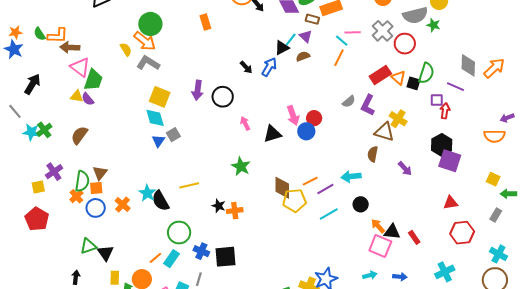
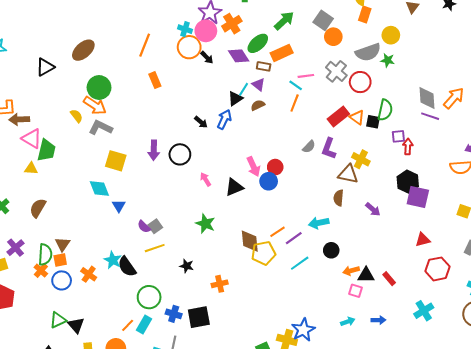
purple line: (456, 87) -> (430, 116), moved
purple semicircle: (88, 99) -> (144, 227), moved
cyan diamond: (155, 118) -> (99, 188), moved
gray square: (173, 135) -> (155, 226), moved
orange cross: (235, 211) -> (220, 284), moved
orange arrow: (378, 226) -> (351, 271), turned -56
pink square: (380, 246) -> (355, 291), size x0.6

